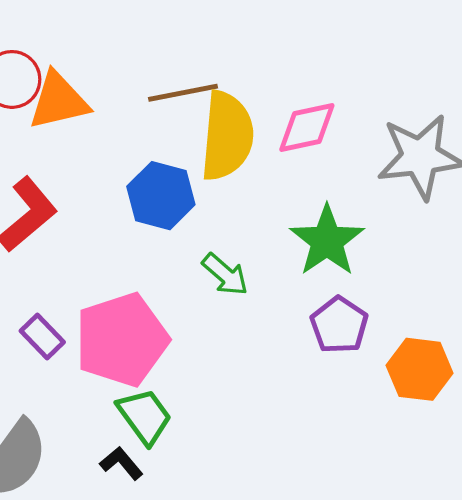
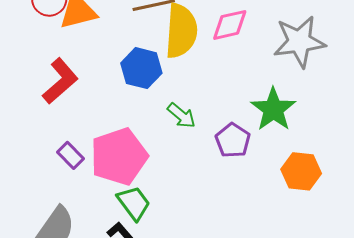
green star: (327, 241) -> (273, 109), moved
purple pentagon: (339, 325) -> (233, 140), moved

